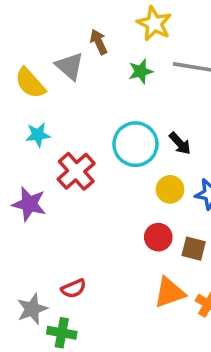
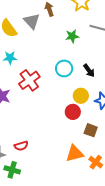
green star: (141, 71) -> (72, 36), moved
cyan circle: (135, 144) -> (64, 68), size x0.7
red circle: (158, 237) -> (73, 112), moved

